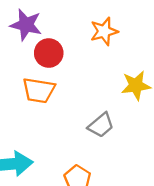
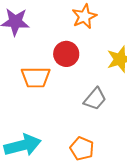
red circle: (49, 53) -> (66, 54), moved

